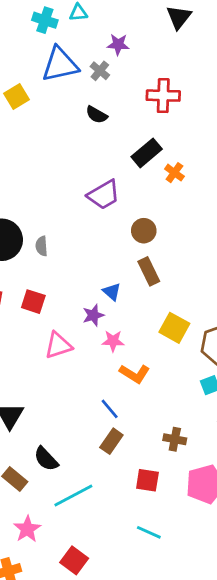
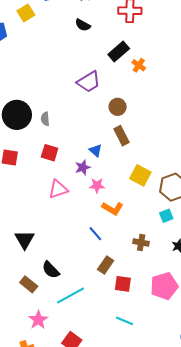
red square: (33, 302) -> (50, 153), moved
brown cross: (175, 439) -> (141, 243), moved
brown rectangle: (111, 441) -> (106, 265), moved

